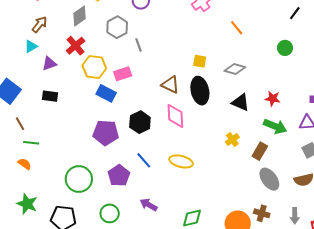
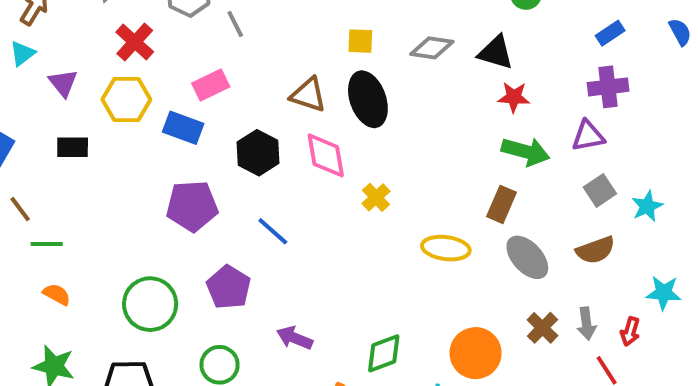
red cross: (76, 46) -> (135, 42), moved
purple triangle: (49, 64) -> (63, 83), turned -42
yellow hexagon: (94, 67) -> (126, 100), moved
black triangle: (241, 102) -> (496, 52), moved
black hexagon: (140, 122) -> (258, 153), moved
yellow cross: (232, 140) -> (376, 197), moved
blue line: (144, 160) -> (273, 231), moved
yellow ellipse: (181, 161) -> (446, 248), moved
orange semicircle: (25, 164) -> (57, 294), moved
brown cross: (262, 213) -> (542, 328), moved, turned 35

